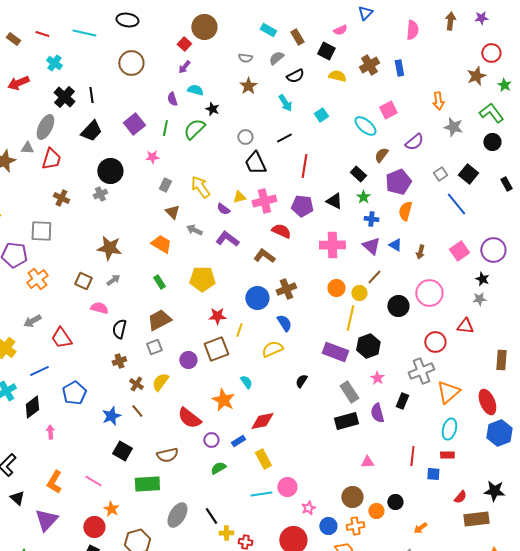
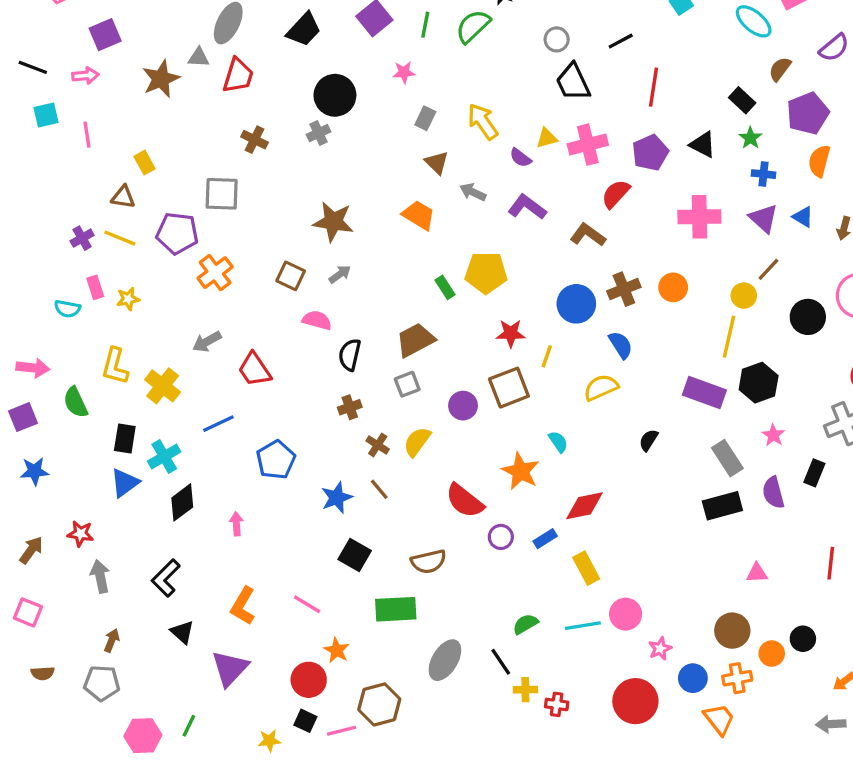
purple pentagon: (302, 206) -> (650, 153), turned -30
red semicircle: (281, 231) -> (616, 194), turned -72
green rectangle: (159, 282) -> (445, 287), moved
orange circle: (336, 288) -> (673, 287), moved
black diamond: (32, 407) -> (182, 502), moved
green semicircle: (218, 468) -> (525, 624), moved

